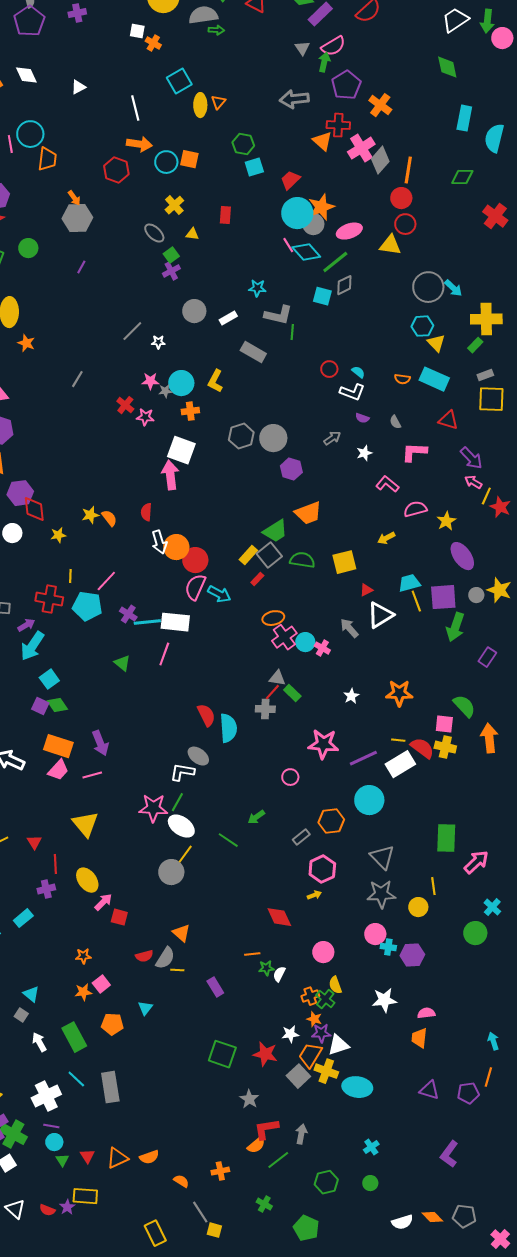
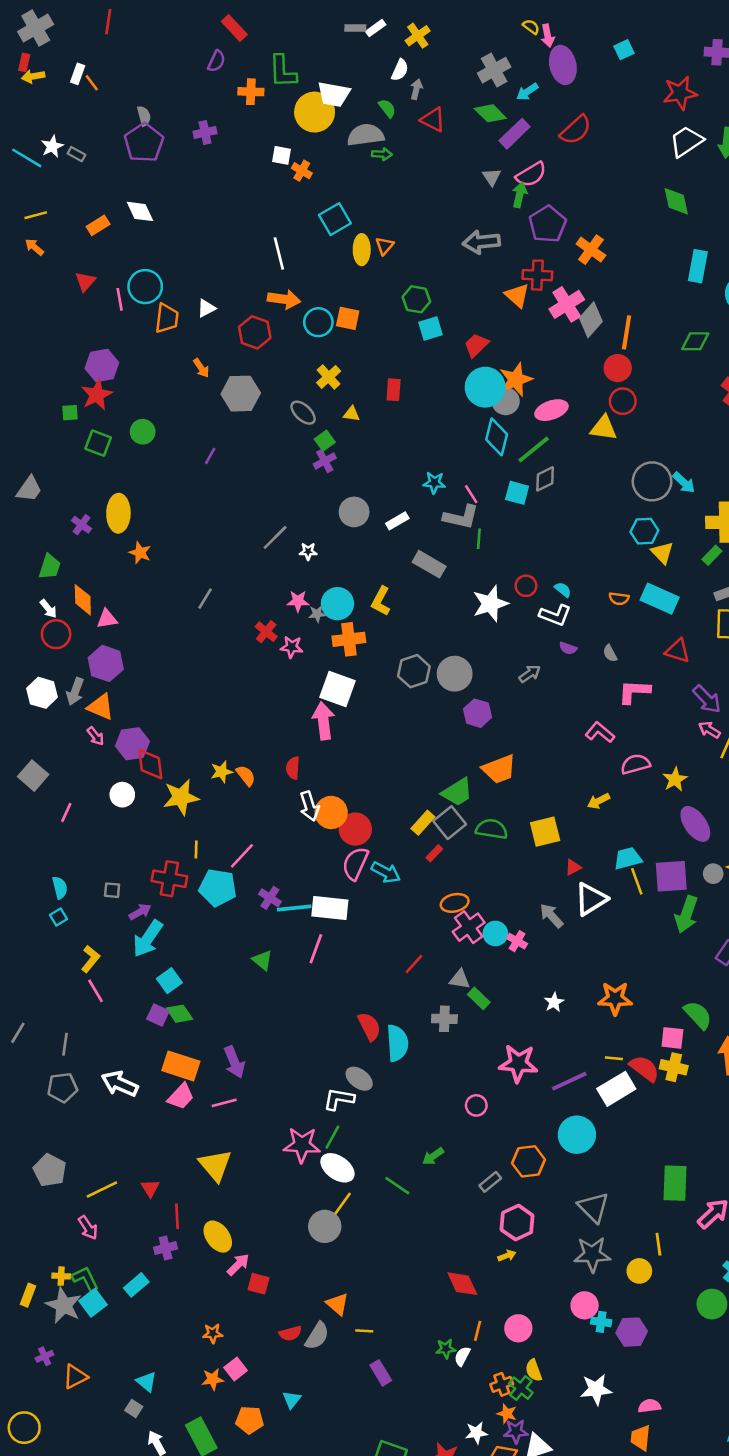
white triangle: (78, 87) -> (206, 308), moved
gray hexagon: (77, 218) -> (241, 394), moved
pink line: (288, 245) -> (471, 494), moved
cyan diamond: (306, 252) -> (497, 437), turned 56
orange cross: (190, 411) -> (349, 639), size x1.4
white star: (364, 453) -> (490, 604), moved, size x1.8
yellow star: (58, 535) -> (181, 797), size x1.8
red line: (272, 692) -> (414, 964), moved
orange line: (252, 954) -> (478, 1331), moved, turned -70
yellow line: (177, 970) -> (364, 1331), moved

